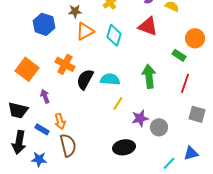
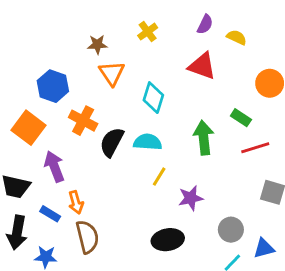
blue hexagon: (44, 24) -> (53, 86), moved
orange triangle: (85, 31) -> (112, 73), turned -36
cyan diamond: (114, 35) -> (153, 98), moved
green rectangle: (179, 55) -> (241, 118), moved
red line: (185, 83) -> (255, 148), turned 54
purple arrow: (45, 96) -> (54, 166), size x1.5
gray circle: (159, 127) -> (231, 230), moved

